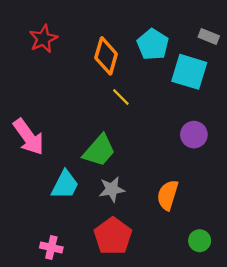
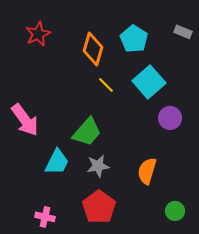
cyan square: (189, 72) -> (149, 82), moved, turned 32

